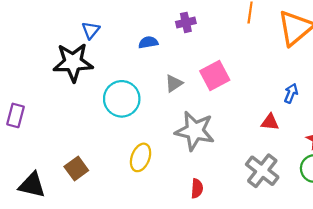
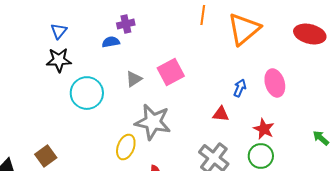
purple cross: (186, 22) -> (126, 24), moved
black star: (73, 62) -> (59, 60), moved, size x0.7
yellow ellipse: (141, 157) -> (126, 147), moved

